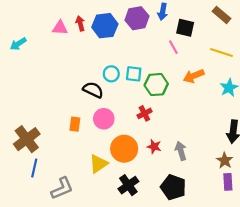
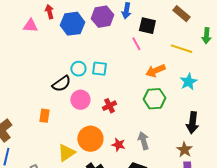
red arrow: (80, 24) -> (49, 12), moved
green hexagon: (156, 85) -> (154, 99), moved
black semicircle: (93, 90) -> (61, 84), turned 120
pink circle: (104, 119) -> (80, 100), moved
red star: (154, 147) -> (118, 145), moved

